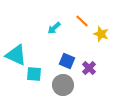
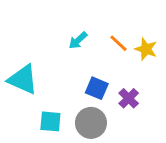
orange line: (82, 21) -> (118, 43), moved
cyan square: (34, 74) -> (50, 121), moved

